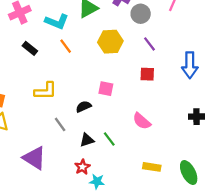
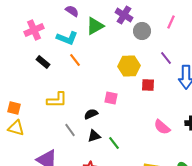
yellow hexagon: (110, 42) -> (129, 66), moved
purple line: (150, 44) -> (166, 58), moved
pink semicircle: (142, 121) -> (162, 127), moved
black triangle: (87, 140) -> (94, 136), moved

